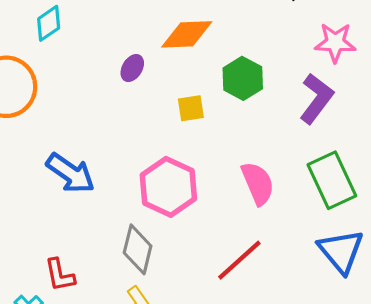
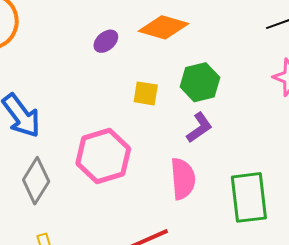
purple L-shape: (316, 98) -> (199, 128), moved, size x0.7
gray diamond: (138, 249) -> (36, 181), moved

